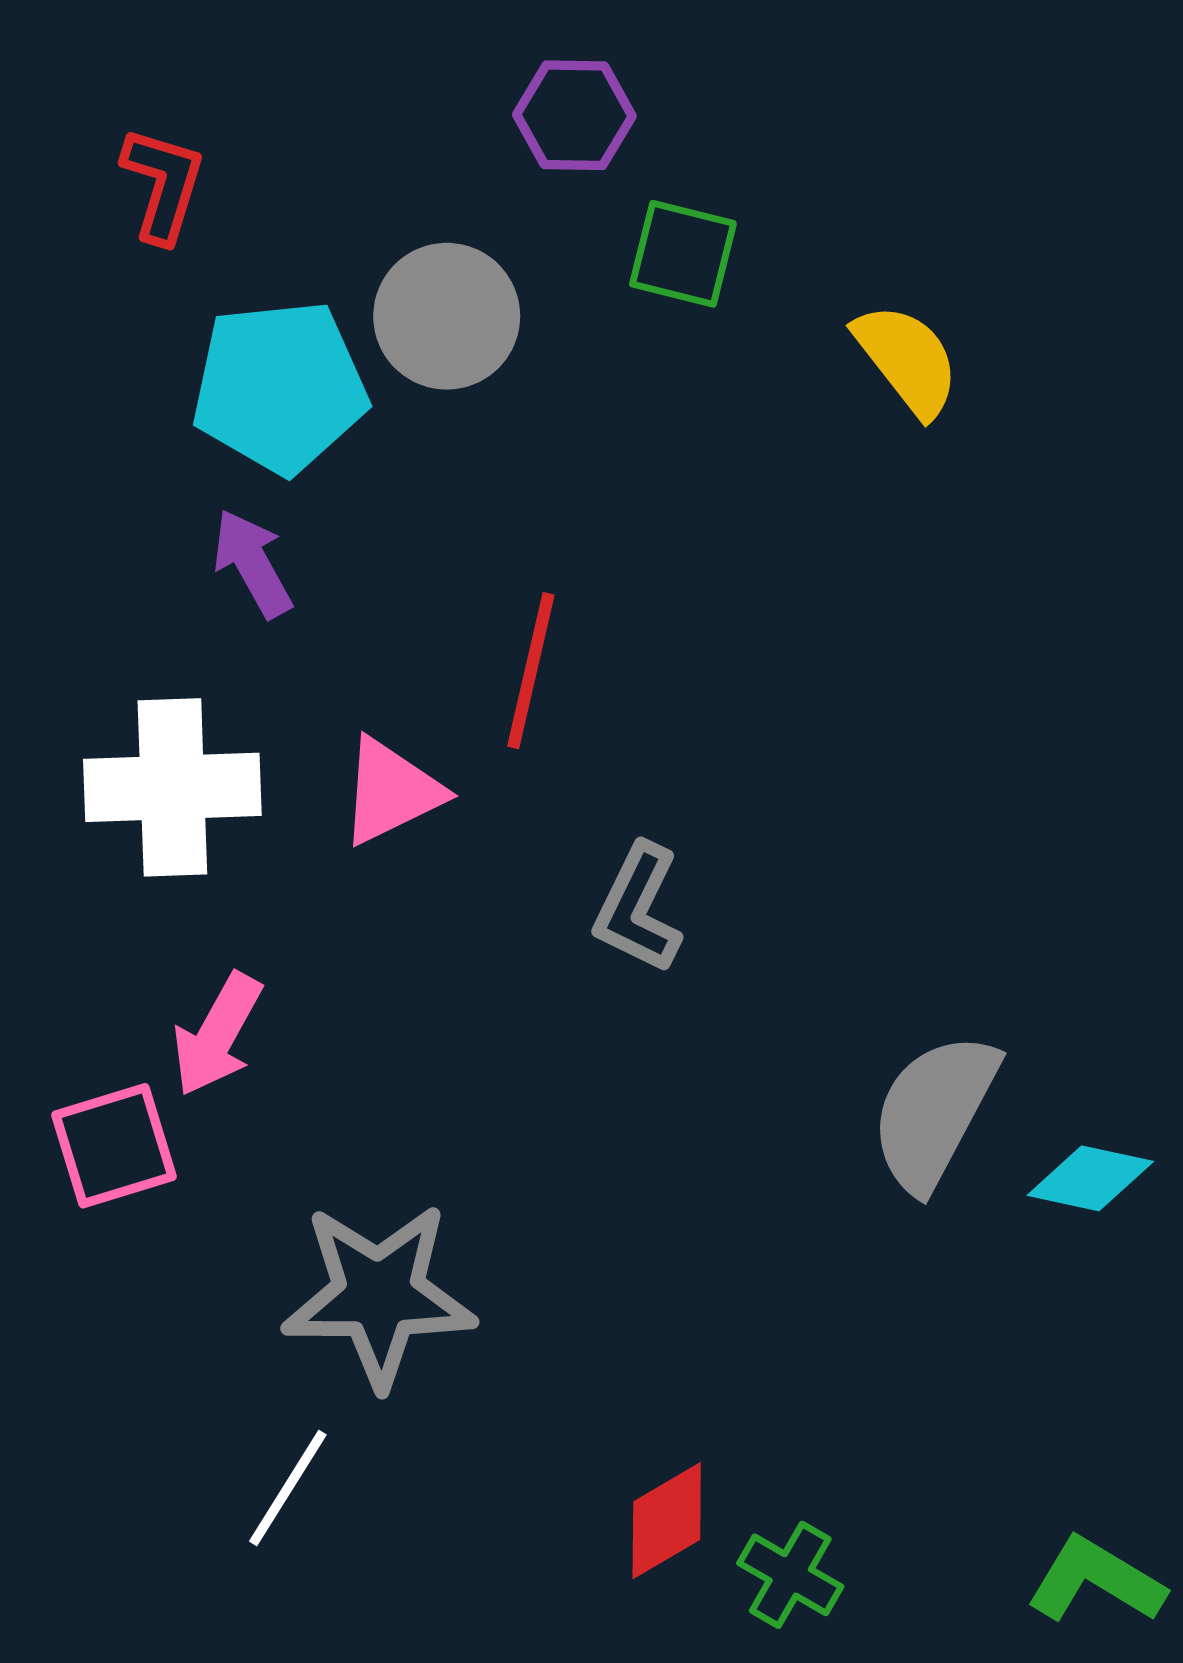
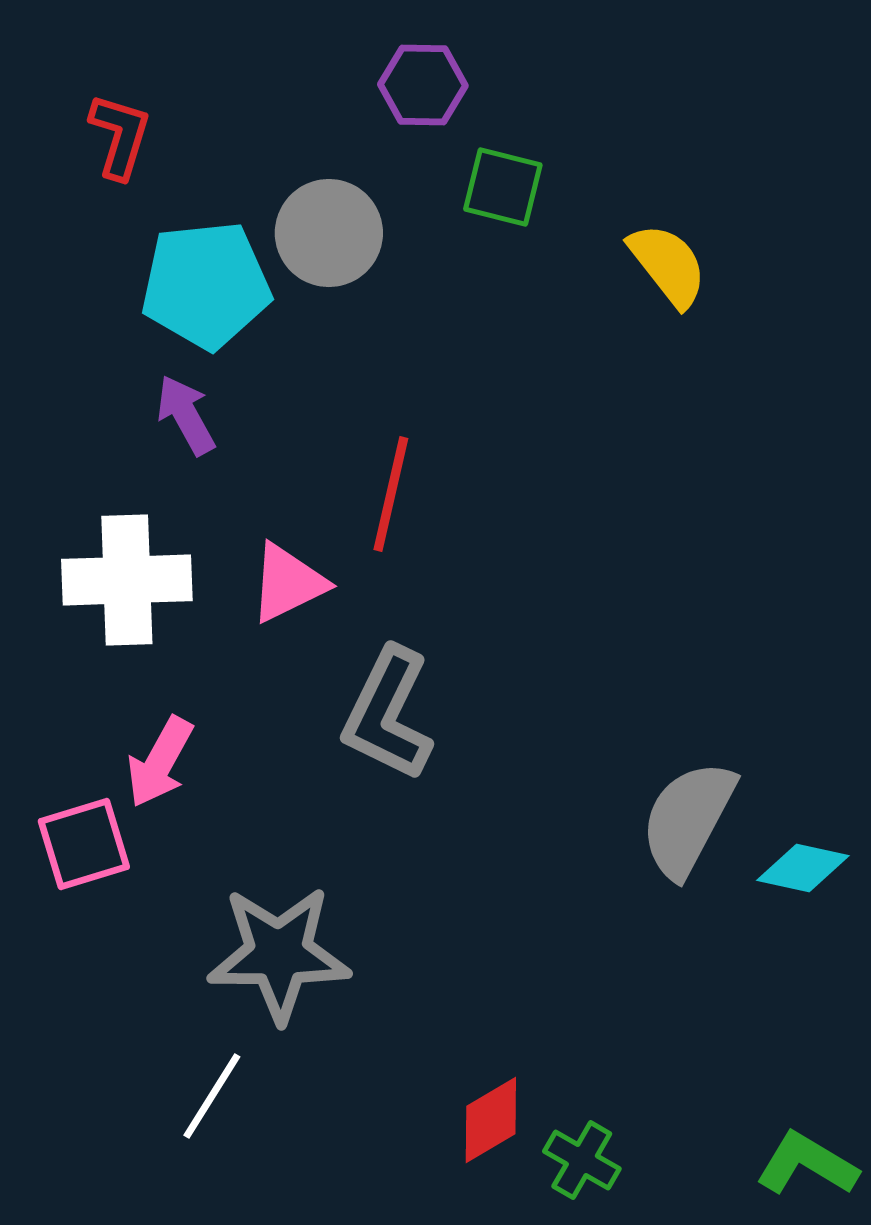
gray L-shape: (638, 908) -> (388, 714), moved, size x1.4

